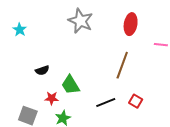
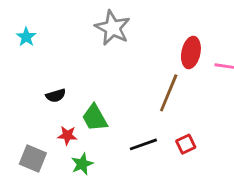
red ellipse: (131, 24) -> (191, 53), moved
red square: (136, 101) -> (186, 144), turned 32

